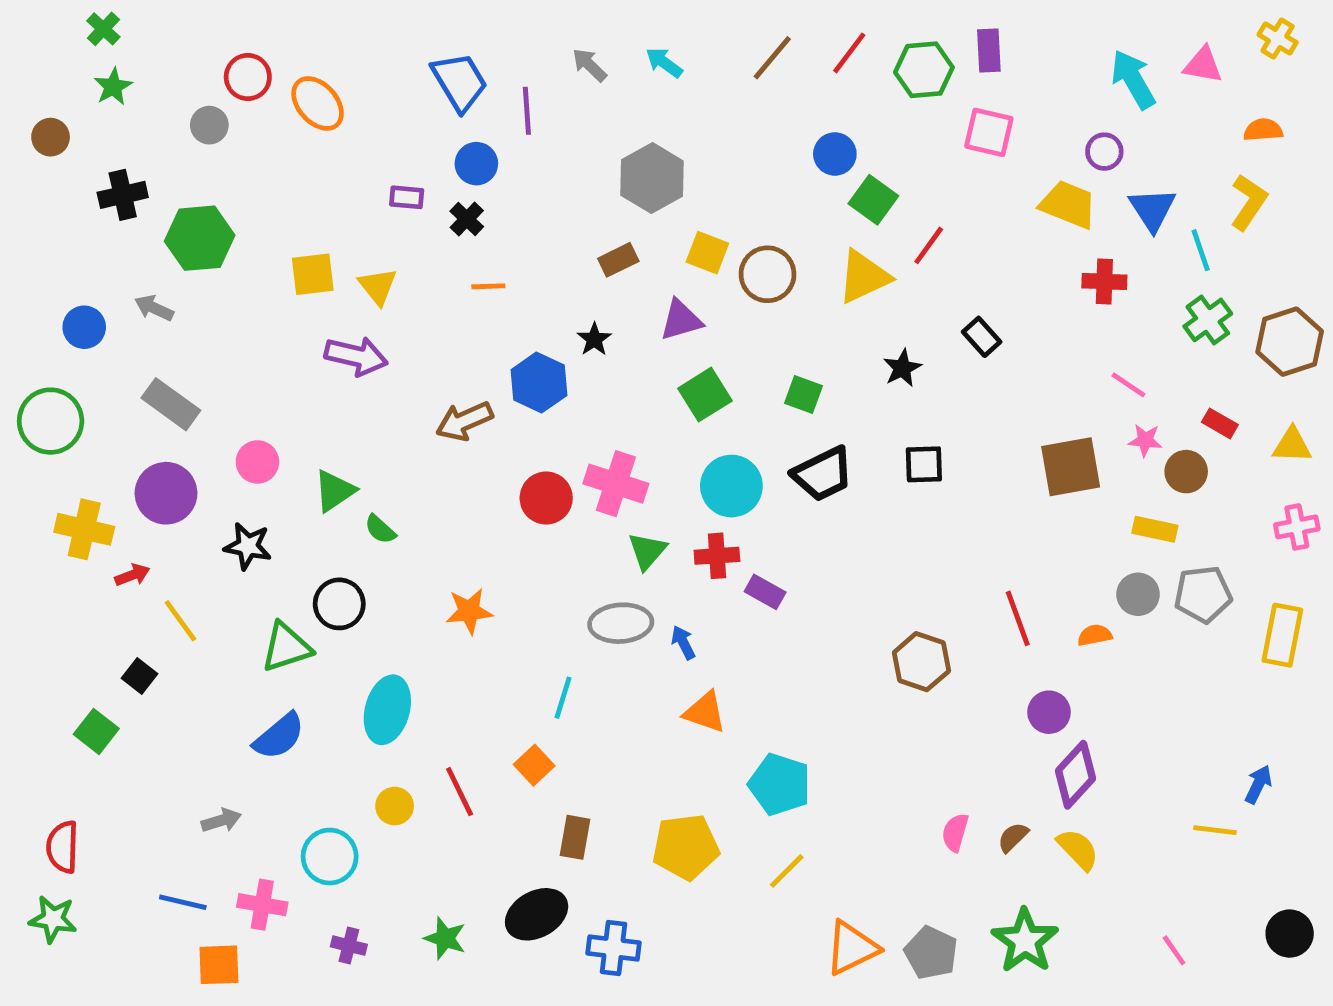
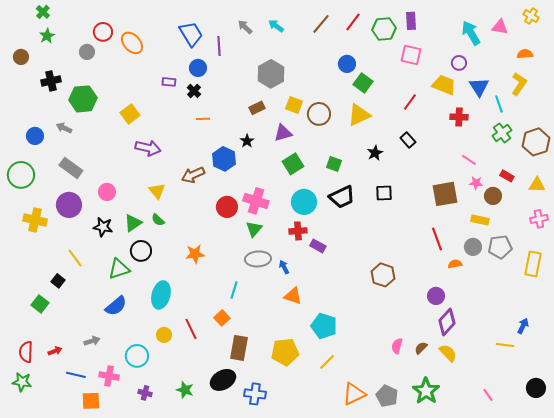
red line: (929, 245) -> (410, 102), moved
yellow square: (313, 274) -> (130, 114), turned -30
yellow triangle: (378, 286) -> (157, 191), moved
green triangle: (334, 491) -> (133, 223), moved
green triangle: (647, 551) -> (254, 229), moved
red arrow: (132, 575) -> (55, 351), moved
red line: (1018, 618) -> (437, 239), moved
brown rectangle: (575, 837) -> (239, 348), size x1.4

